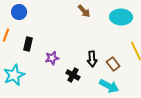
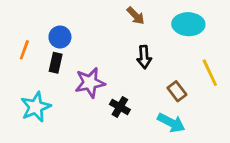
blue circle: (19, 12) -> (60, 37), moved
purple star: (52, 58) -> (90, 83), size x1.5
black arrow: (92, 59) -> (144, 57), moved

